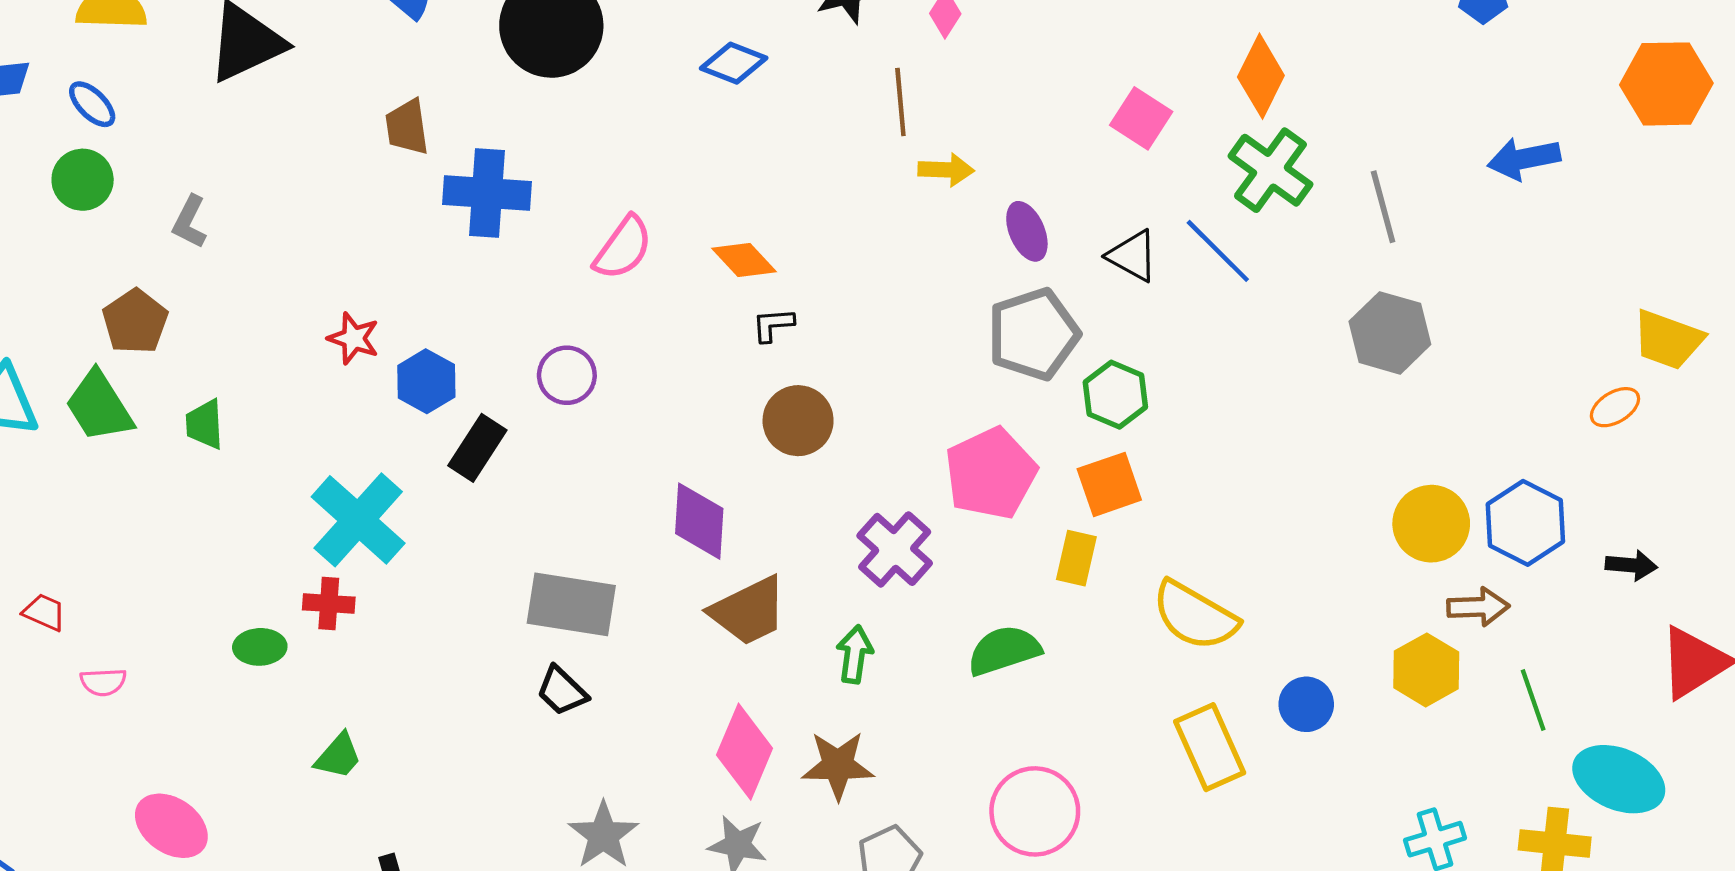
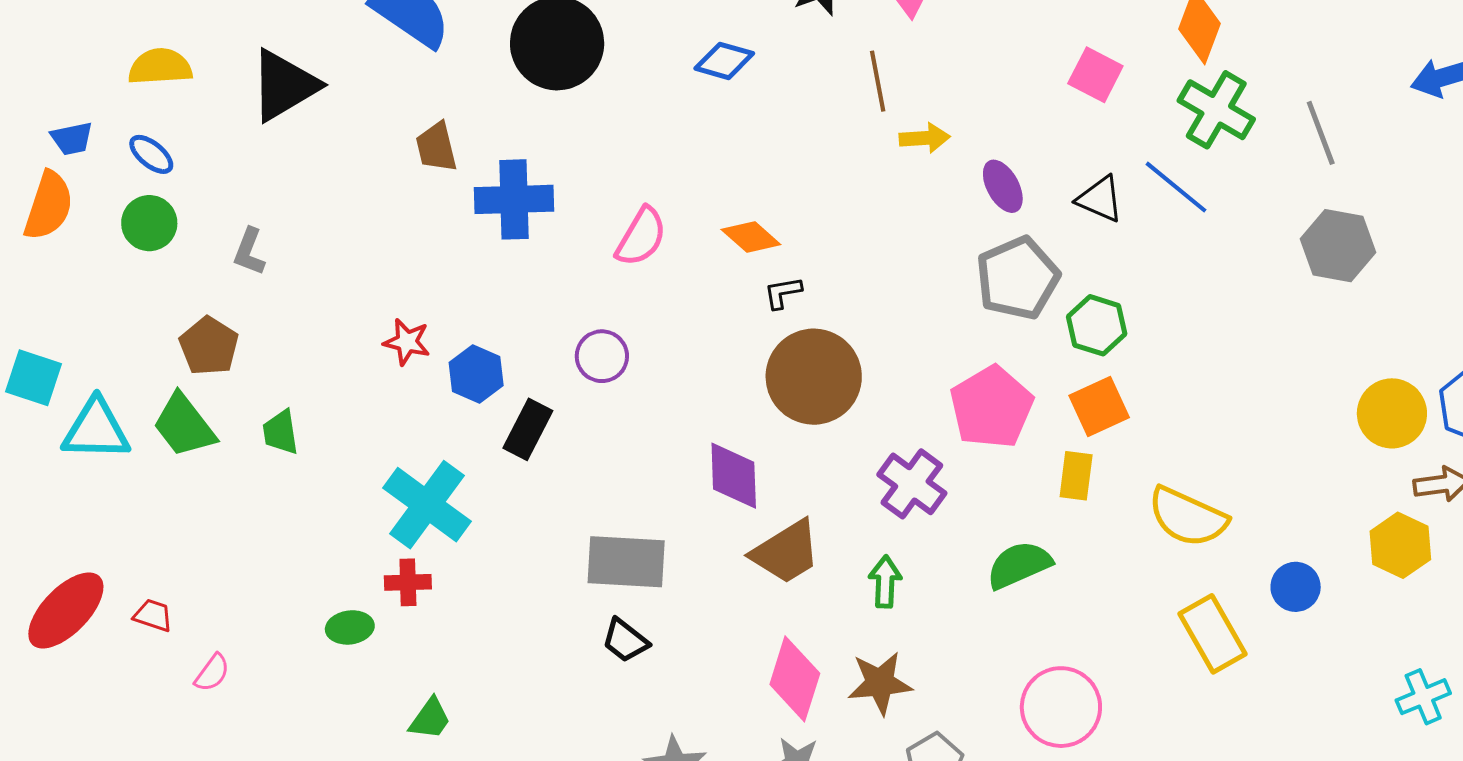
brown circle: (798, 421) -> (814, 377), size x1.5
pink semicircle: (103, 682) -> (212, 673), turned -45

